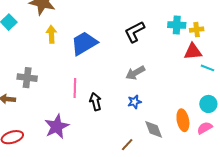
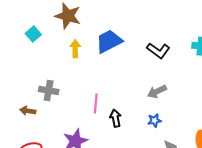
black L-shape: (135, 32) -> (158, 51), turned -120
blue trapezoid: (84, 43) -> (109, 41), moved

